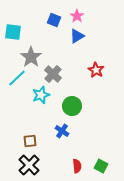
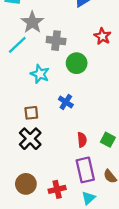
gray cross: (53, 74) -> (56, 41), turned -36
cyan star: (41, 95) -> (40, 74), moved, turned -30
green circle: (72, 106) -> (77, 63), moved

